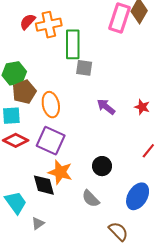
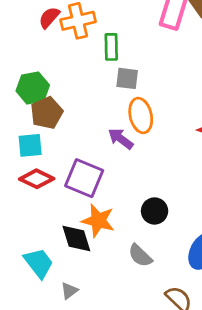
green rectangle: (73, 44) -> (111, 47), size x0.7
orange ellipse: (51, 105) -> (141, 115), moved
purple arrow: (106, 107) -> (121, 139), moved

